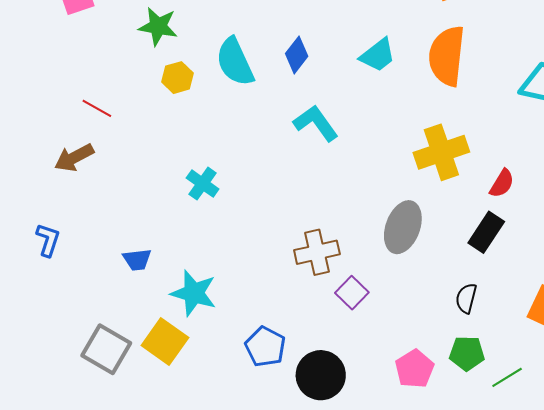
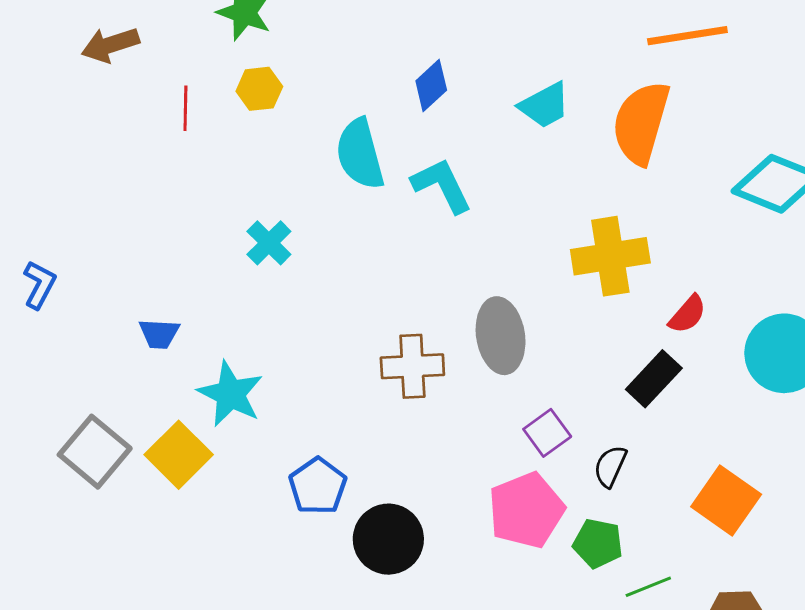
cyan semicircle: (235, 62) -> (360, 154), moved
red line: (97, 108) -> (185, 108), moved, turned 52
brown arrow: (74, 158) -> (110, 45), moved
gray ellipse: (403, 227) -> (501, 336), moved, turned -39
purple square: (352, 293) -> (547, 433), moved
pink pentagon: (415, 369) -> (526, 510), moved, size x1.4

